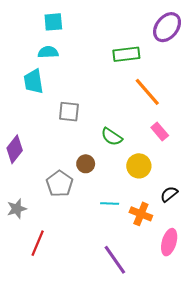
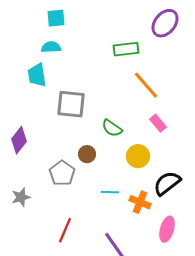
gray square: (69, 112) -> (71, 104), size x1.4
black semicircle: (169, 194) -> (167, 183), size x1.6
red line: (38, 243) -> (65, 230), moved

